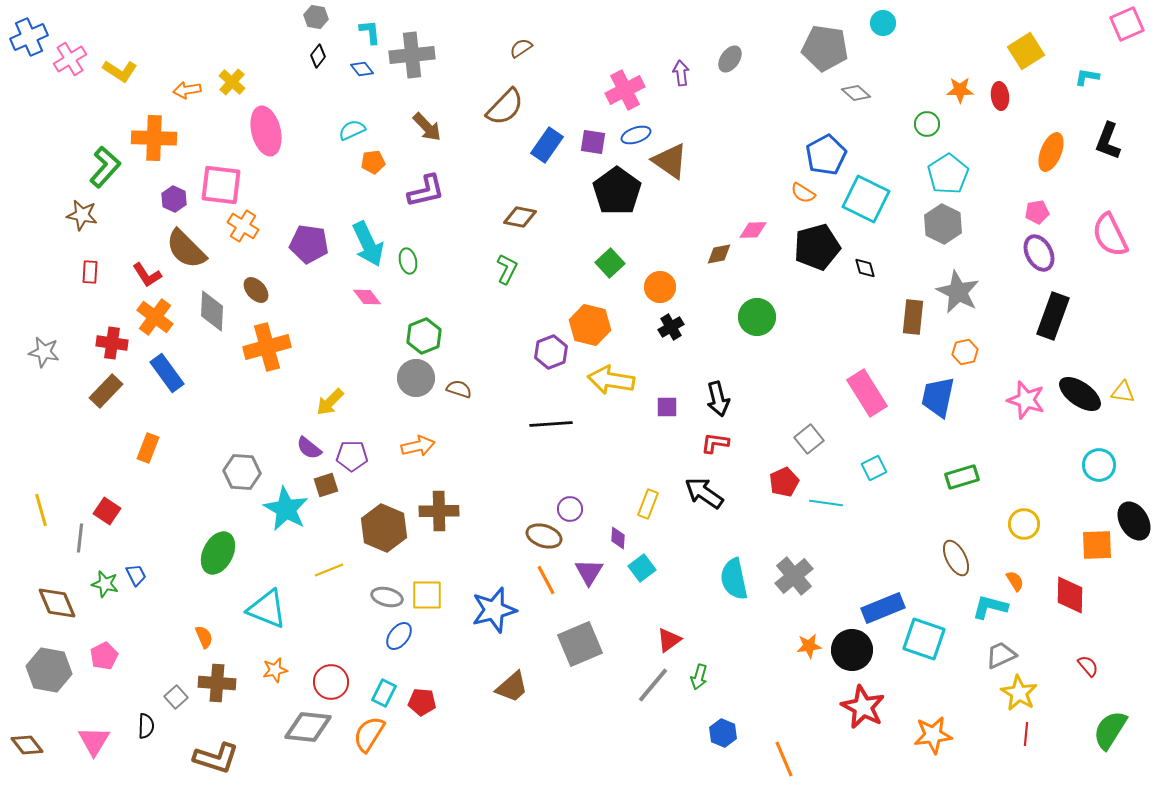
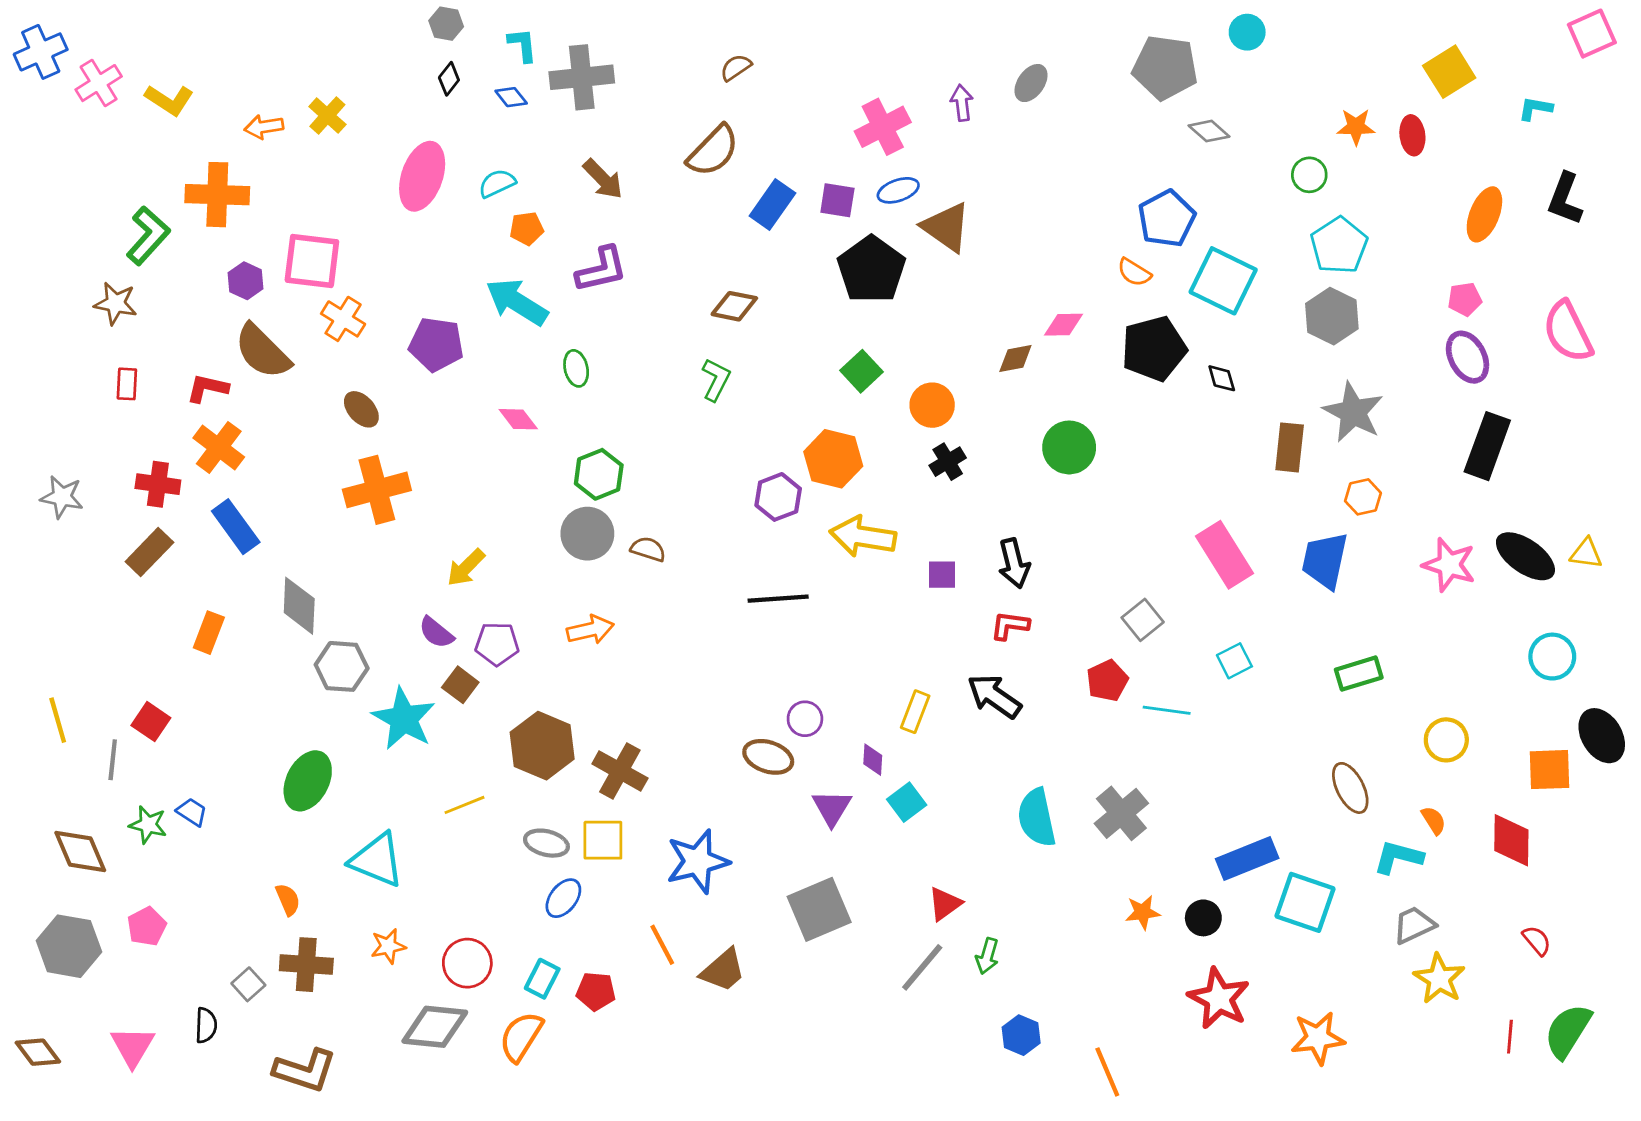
pink ellipse: (266, 131) -> (422, 176), moved, turned 33
cyan arrow: (368, 244) -> (517, 302), moved, turned 147
red L-shape: (147, 275) -> (207, 388), turned 136
gray diamond: (212, 311) -> (299, 606), moved
brown square: (326, 485) -> (460, 685), turned -35
brown cross: (439, 511) -> (620, 771), moved, turned 30
blue trapezoid: (136, 575) -> (192, 812), turned -30
orange line: (546, 580) -> (662, 945), moved
black circle: (852, 650) -> (1203, 918), size x0.6
red line: (1026, 734) -> (1510, 1037), moved

